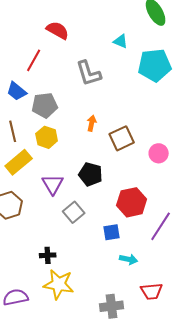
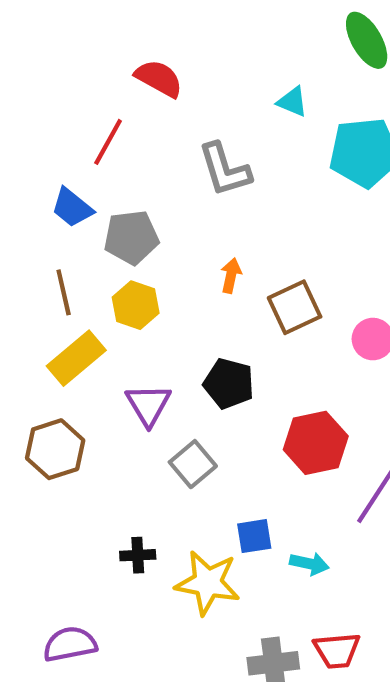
blue square: (112, 232) -> (254, 536), moved
yellow star: (59, 284) -> (208, 583), moved
red trapezoid: (152, 291) -> (337, 651), moved

